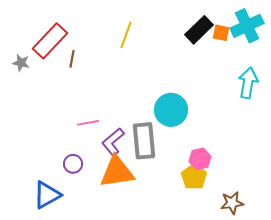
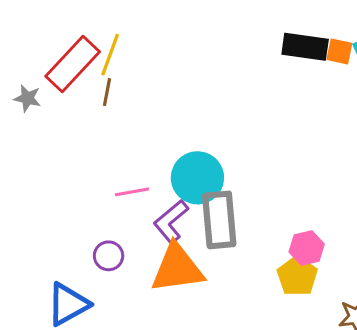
black rectangle: (199, 30) -> (305, 47), turned 52
yellow line: (126, 35) -> (110, 55), moved
cyan circle: (171, 110) -> (197, 178), moved

